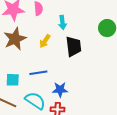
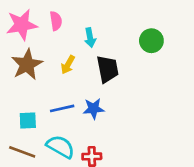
blue star: (60, 90) -> (94, 109), moved

